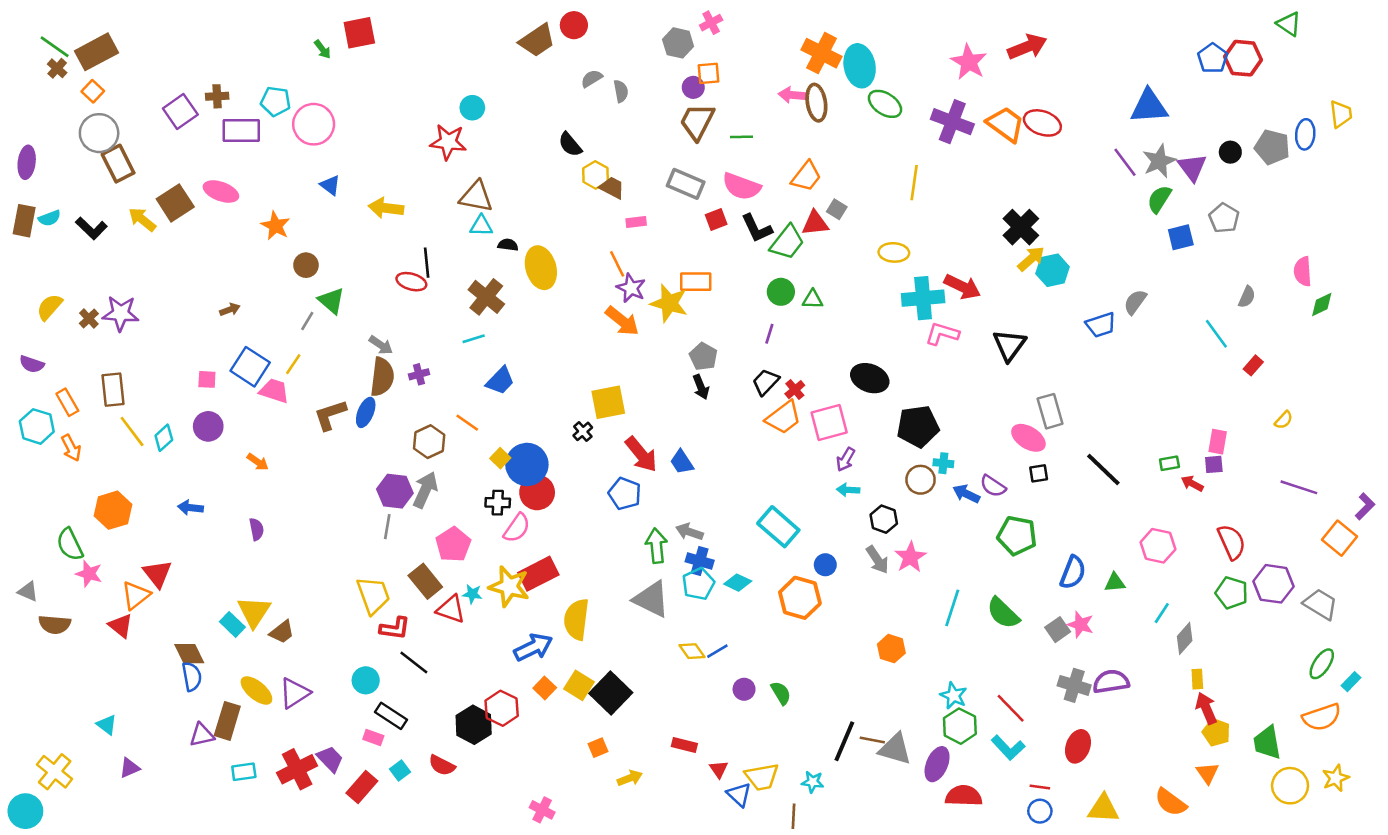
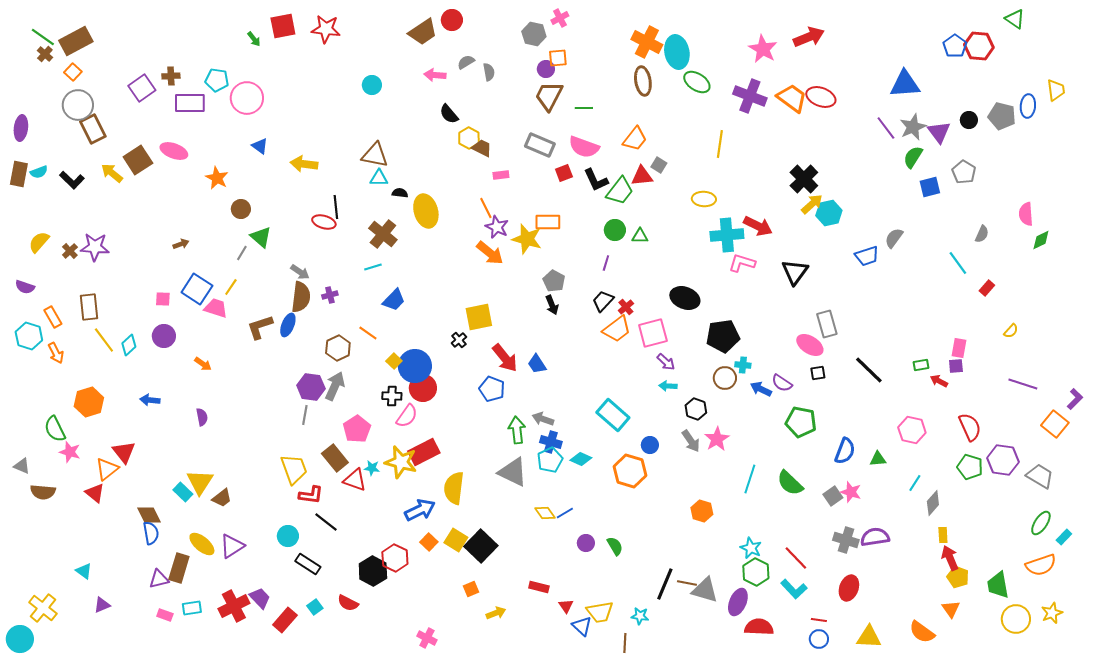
pink arrow: (792, 95) -> (435, 75), moved
red star: (448, 142) -> (326, 29), moved
purple arrow: (846, 459) -> (666, 362), turned -78
pink rectangle: (373, 737) -> (165, 615), moved

